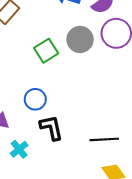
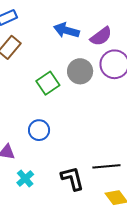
black L-shape: (51, 128) -> (72, 178), moved

